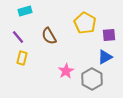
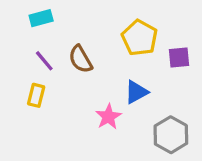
purple line: (18, 37) -> (44, 61), moved
blue triangle: (105, 57) -> (136, 92), moved
gray hexagon: (92, 79) -> (171, 135), moved

